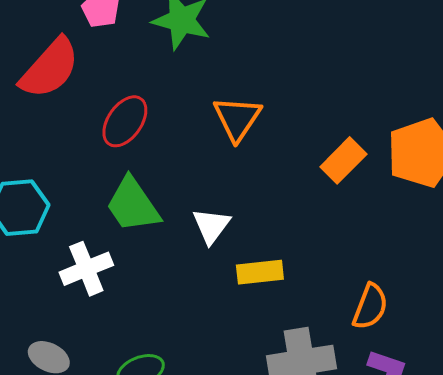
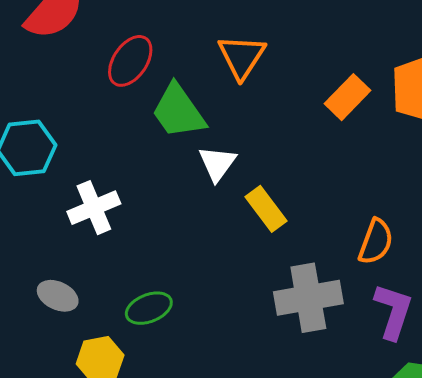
green trapezoid: (133, 205) -> (178, 111), moved
yellow rectangle: (260, 272) -> (266, 209), turned 60

